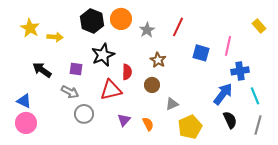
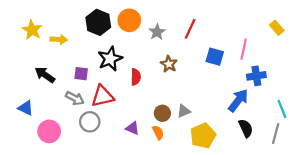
brown circle: (152, 85) -> (162, 113), moved
red triangle: (111, 90) -> (103, 96), moved
cyan line: (255, 96) -> (282, 109), moved
purple triangle: (124, 120) -> (132, 128), turned -48
pink circle: (26, 123) -> (49, 131), moved

